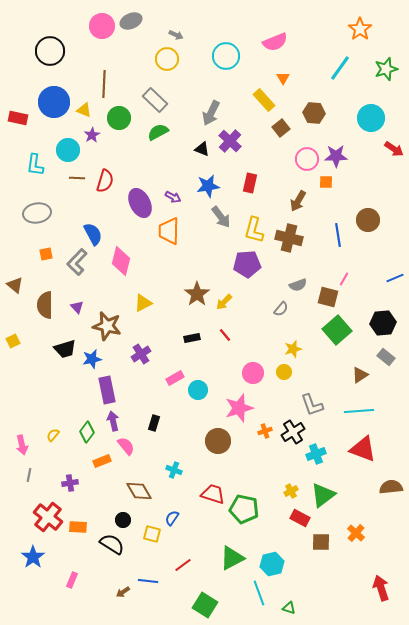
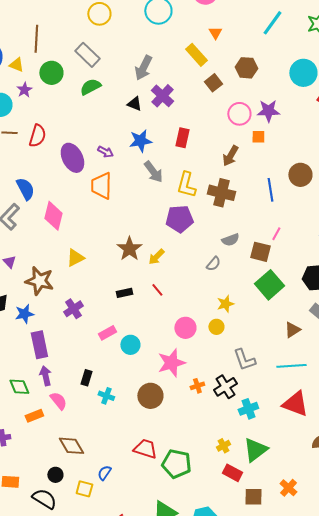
green diamond: (87, 432) -> (19, 387), turned -60
cyan cross: (174, 470) -> (106, 396), moved

